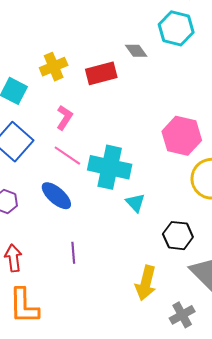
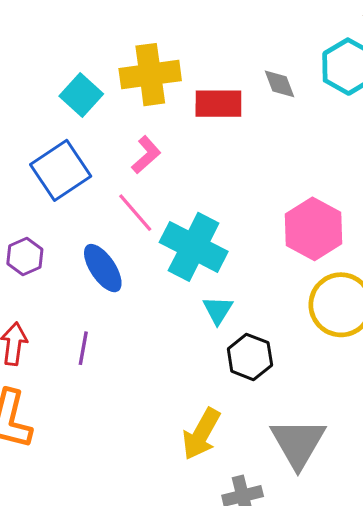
yellow cross: (54, 67) -> (150, 75), size x1.4
black hexagon: (178, 236) -> (250, 357), moved
purple line: (73, 253) -> (83, 348), moved

